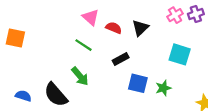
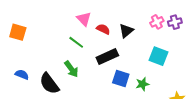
black rectangle: (121, 59) -> (107, 57), size x1.5
blue semicircle: (23, 96) -> (22, 75), moved

